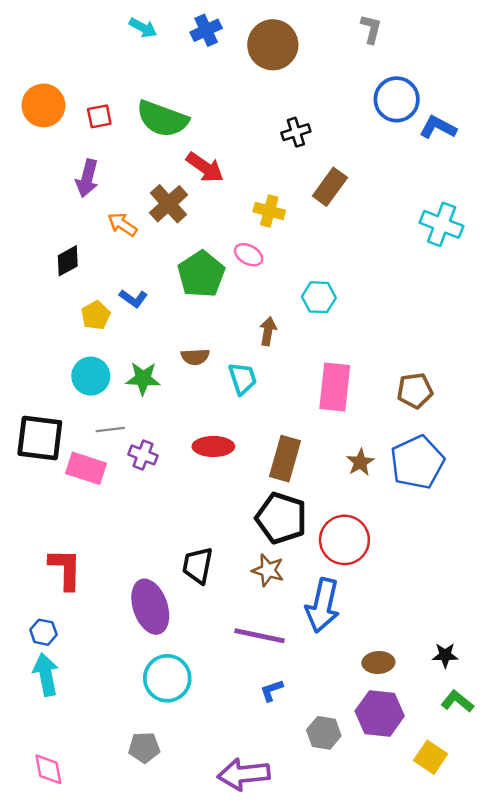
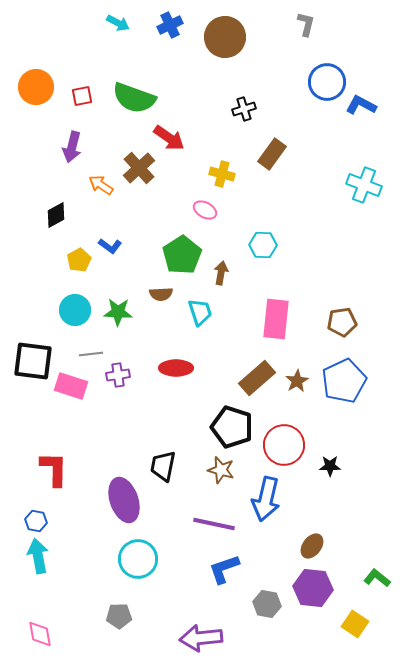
green pentagon: (201, 274) -> (182, 255), moved
purple cross: (143, 455) -> (118, 375), turned -30
brown rectangle: (285, 459) -> (257, 378), moved, turned 33
black star: (445, 655) -> (330, 466), moved
brown ellipse: (378, 662) -> (312, 546), turned -50
blue L-shape: (272, 690) -> (224, 569), size x1.6

